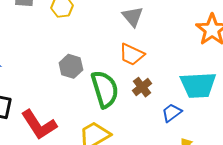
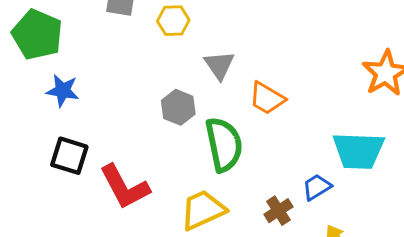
gray triangle: (133, 16) -> (219, 65), moved
brown cross: (142, 87) -> (278, 211), moved

